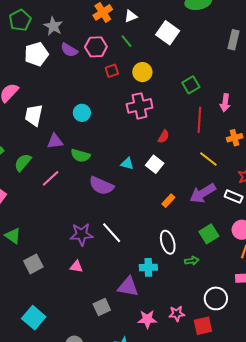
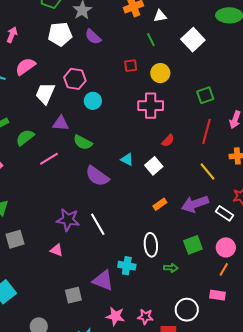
pink hexagon: (96, 47) -> (75, 79), moved

